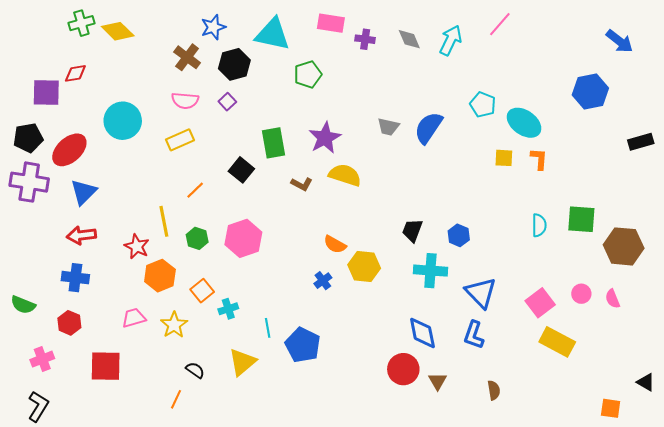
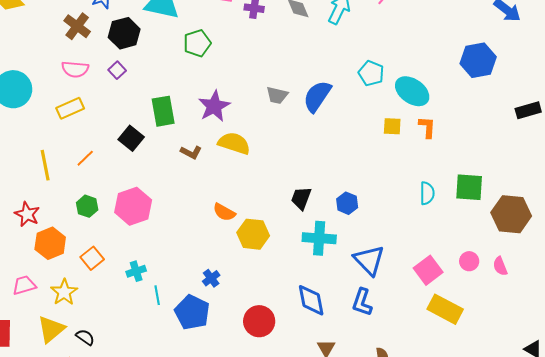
yellow line: (164, 221) -> (45, 165), moved
blue cross: (323, 281) -> (211, 278), moved
cyan cross: (228, 309) -> (136, 271), moved
yellow triangle: (242, 362) -> (51, 329), moved
red circle: (403, 369) -> (259, 321), moved

